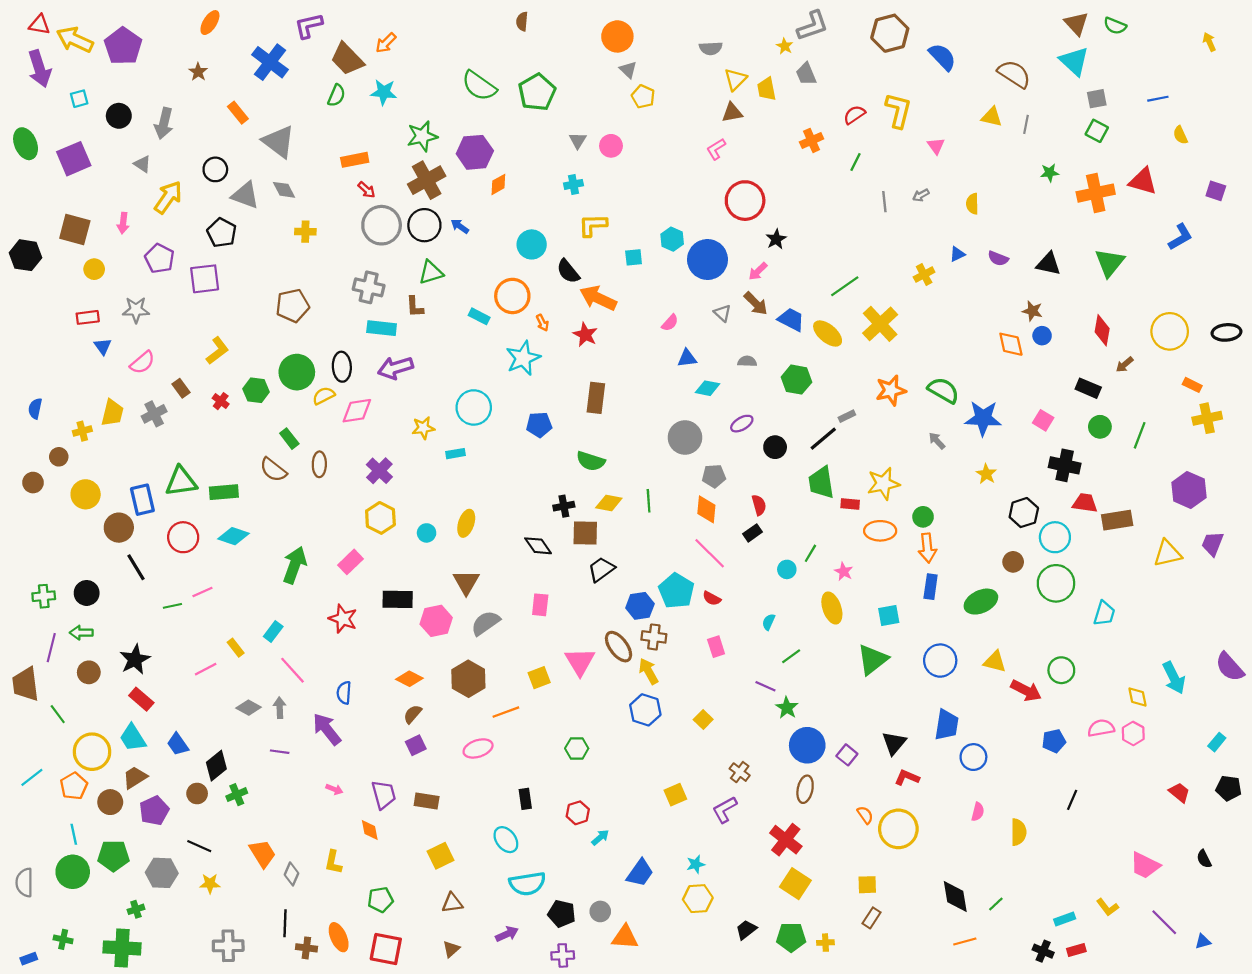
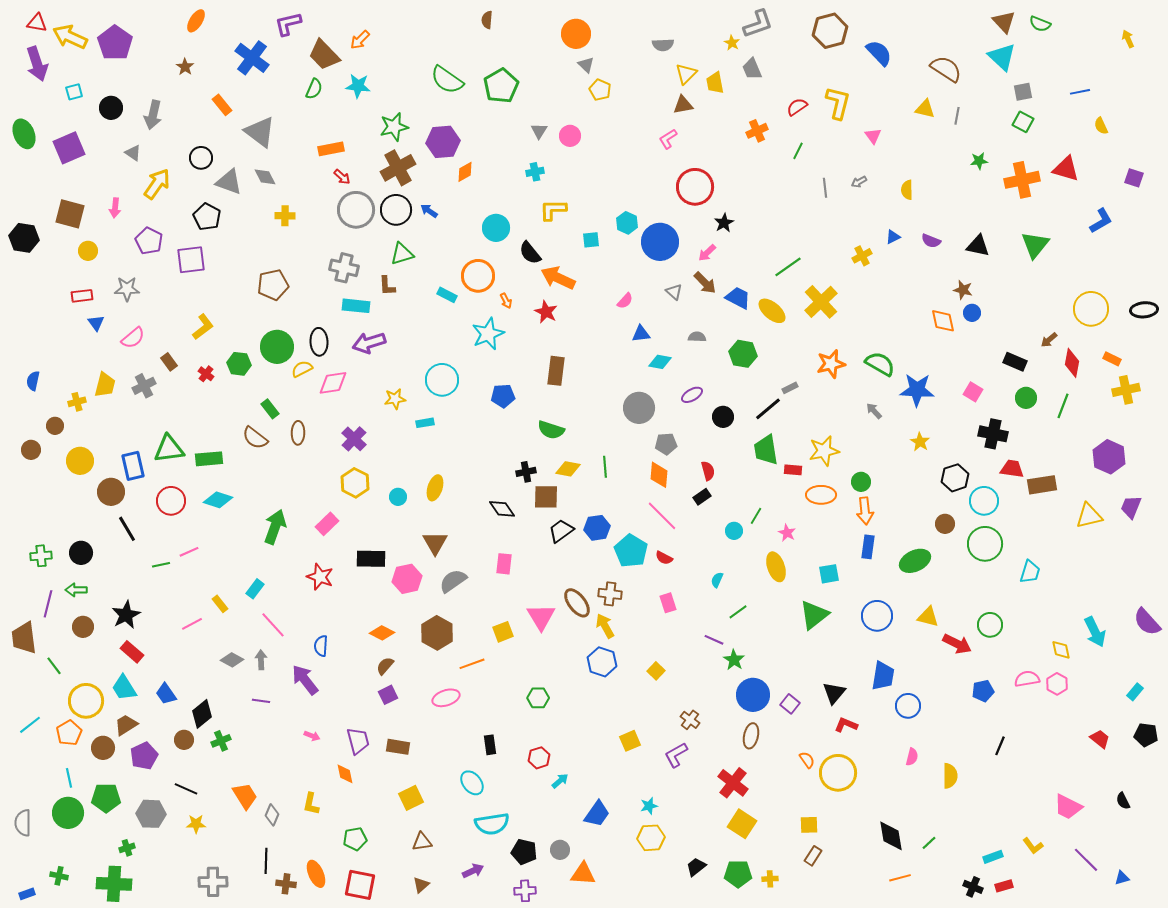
red diamond: (1102, 330) -> (1072, 363), moved
blue hexagon: (640, 606) -> (597, 528), moved

